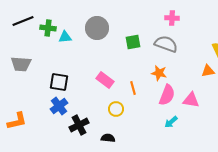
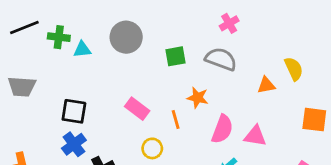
pink cross: (172, 18) -> (229, 23), turned -32
orange triangle: (208, 71) -> (266, 85), moved
orange star: (159, 73) -> (198, 98), moved

